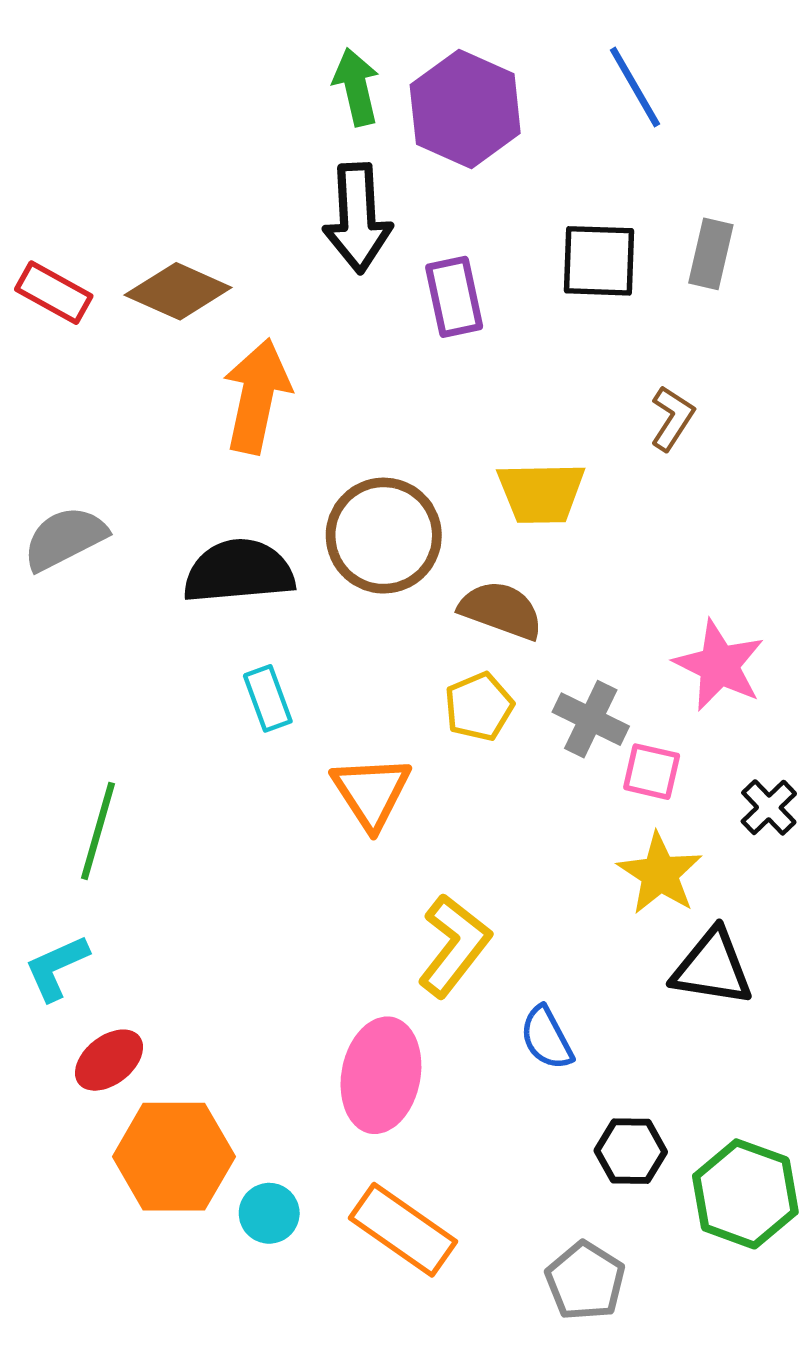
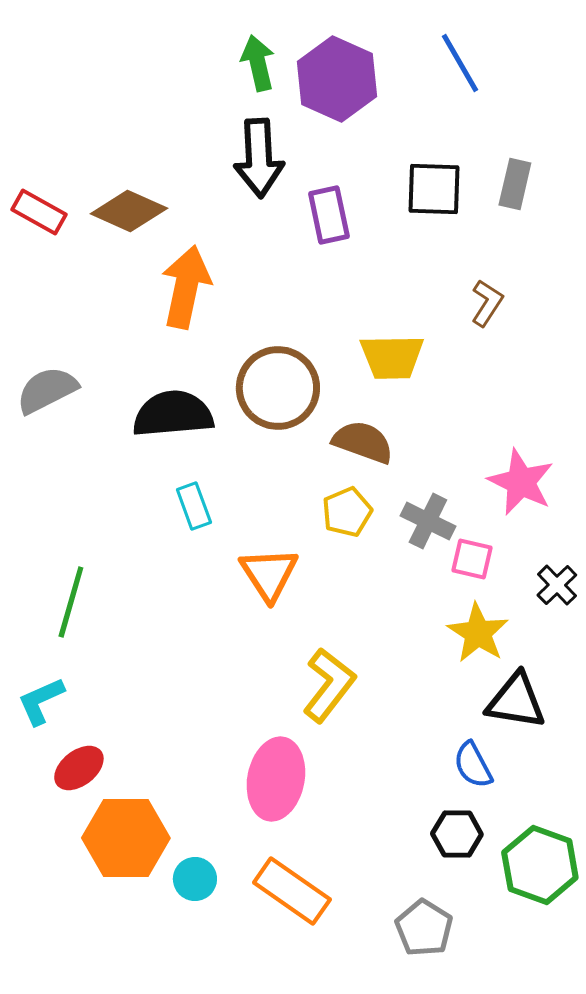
blue semicircle: (547, 1038) -> (473, 765), moved

